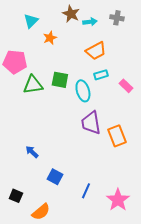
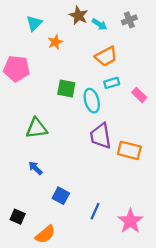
gray cross: (117, 18) -> (129, 20), turned -32
cyan arrow: (90, 22) -> (99, 24), turned 40
green triangle: (33, 85) -> (36, 128), moved
orange rectangle: (117, 136) -> (129, 150), turned -55

